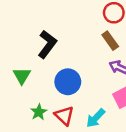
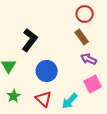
green star: (39, 112) -> (14, 96), moved

